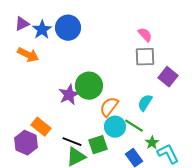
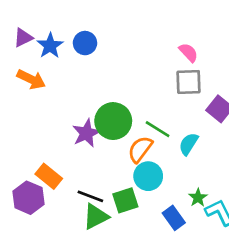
blue circle: (68, 28) -> (85, 43), size x0.7
green line: (134, 126) -> (158, 129), moved

